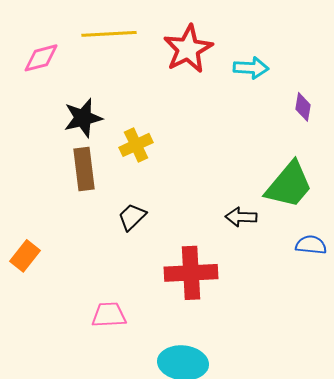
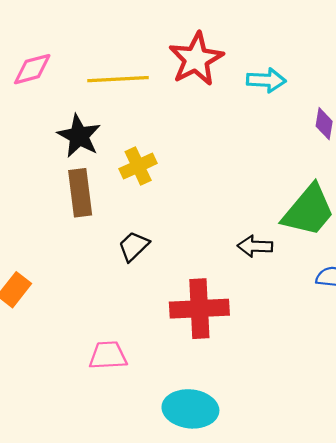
yellow line: (109, 34) -> (118, 79), moved
black star: (83, 118) -> (79, 136), turned -30

